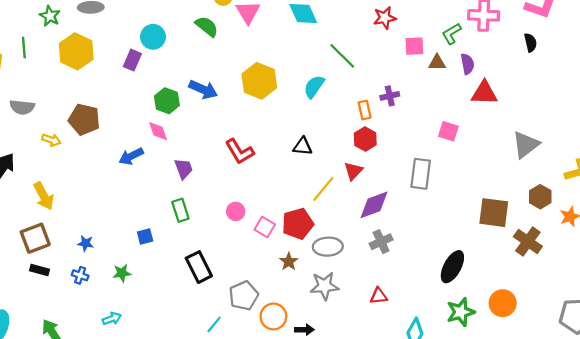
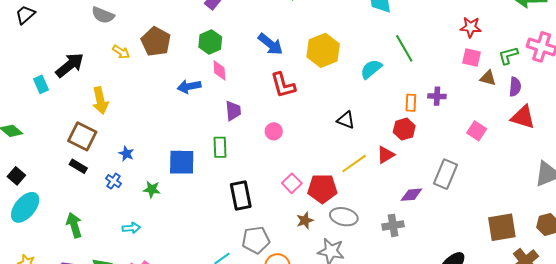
red star: (385, 18) -> (471, 27), moved
green hexagon: (167, 101) -> (210, 42), moved
pink square: (448, 131) -> (477, 131), moved
red L-shape: (240, 152) -> (283, 85), moved
purple diamond: (374, 205) -> (411, 195), moved, size x0.7
pink circle: (236, 211) -> (274, 131), moved
brown square: (494, 213) -> (502, 227), turned -32
blue square: (145, 236) -> (182, 162), size x1.8
brown square: (35, 238) -> (82, 136), turned 32
black rectangle: (199, 267) -> (241, 195), moved

